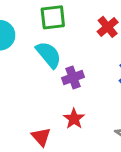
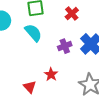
purple cross: (73, 77) -> (65, 46), moved

